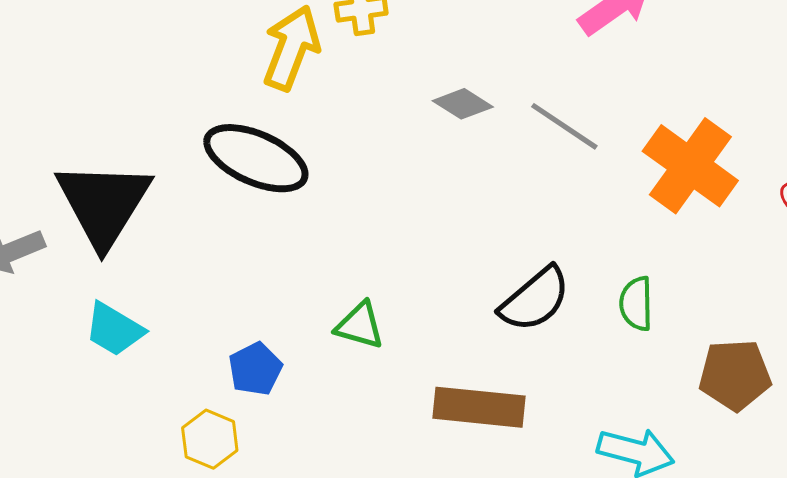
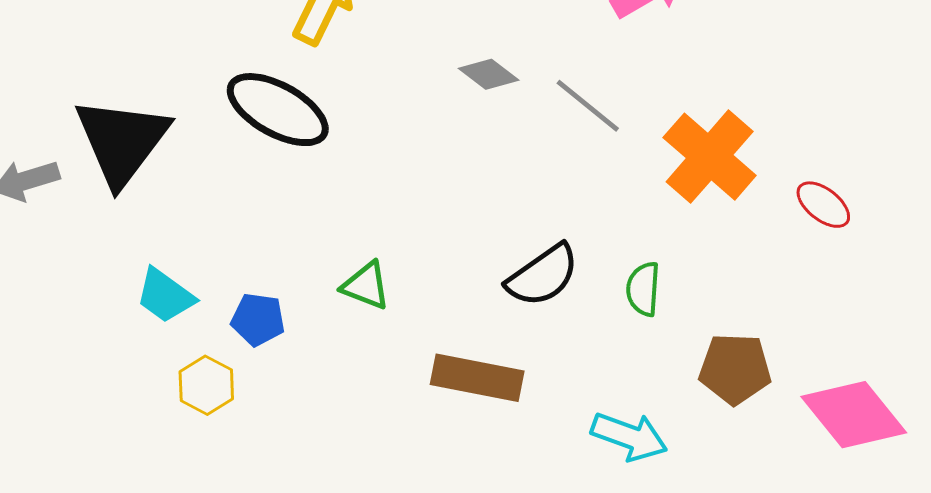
cyan trapezoid: (114, 329) -> (165, 296), moved
blue pentagon: (255, 369) -> (258, 319), turned 30

